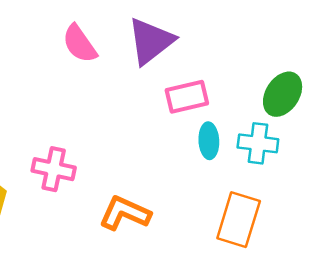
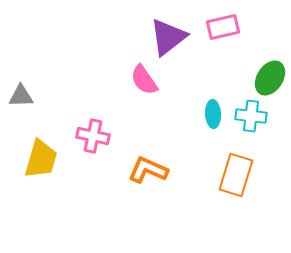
pink semicircle: (80, 44) -> (144, 80), moved
pink rectangle: (187, 97) -> (223, 27), moved

